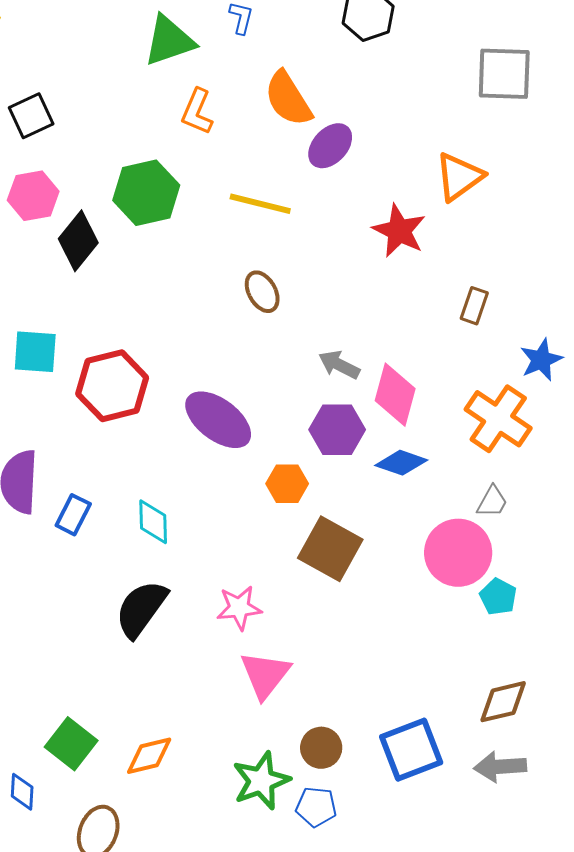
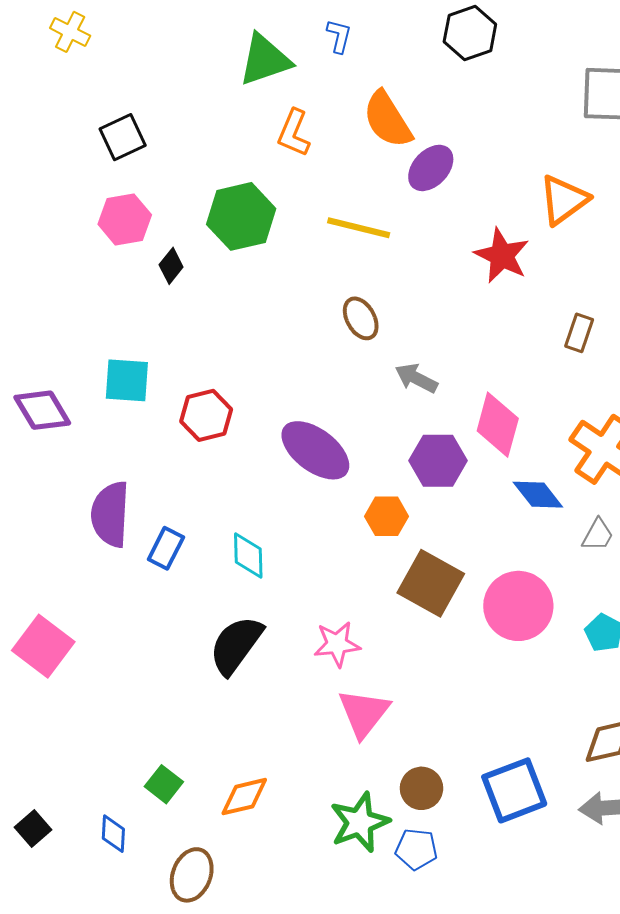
black diamond: (78, 241) -> (171, 266), size x0.6
gray arrow: (339, 365) -> (416, 378), moved
red hexagon: (112, 386) -> (206, 415), size x0.7
blue diamond: (401, 463) -> (538, 495), moved, turned 33
pink circle: (458, 553) -> (518, 606), moved
green square: (71, 744) -> (164, 784), size x0.7

